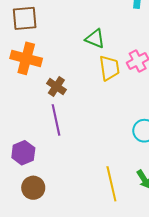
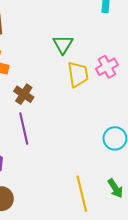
green triangle: (95, 39) -> (63, 44), turned 40

